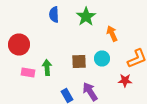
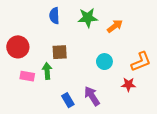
green star: (86, 16) -> (88, 18), turned 30
orange arrow: (112, 34) -> (115, 26), moved, turned 77
brown square: (79, 62) -> (60, 52), moved

